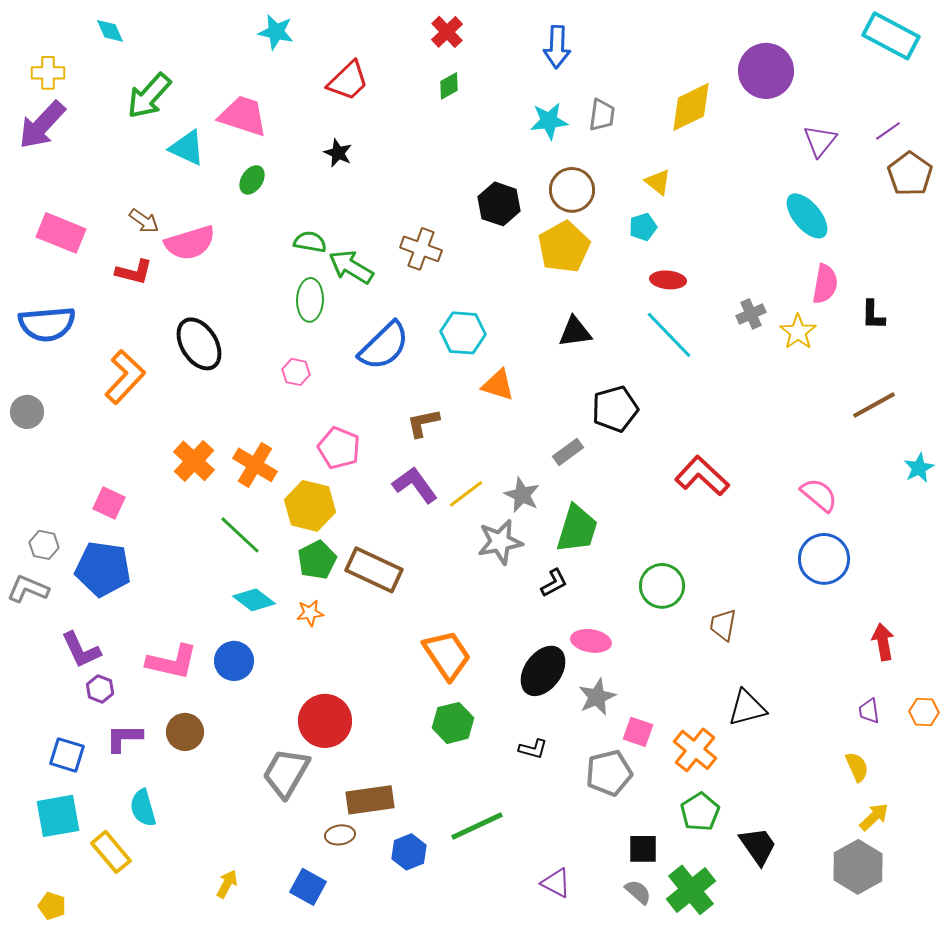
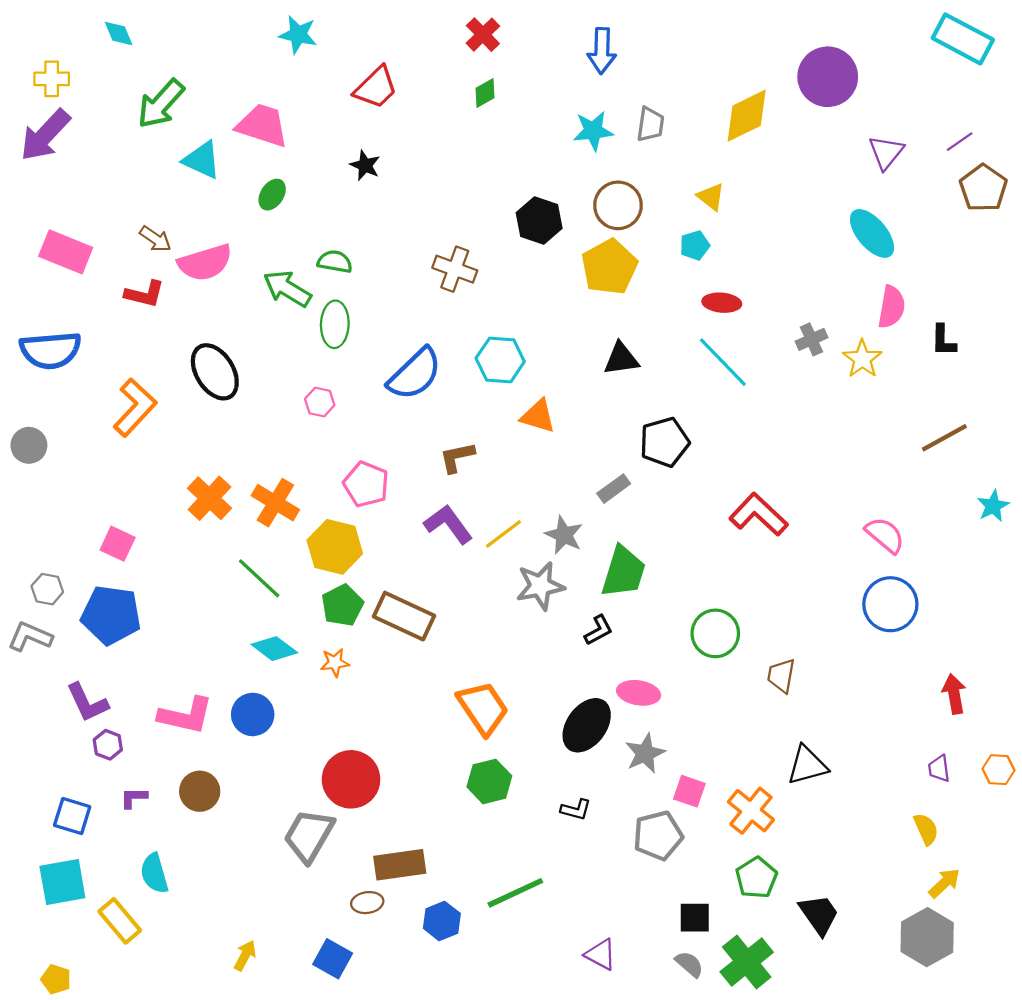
green arrow: (351, 267) -> (287, 289), moved
purple L-shape: (124, 738) -> (134, 798), size x0.7

